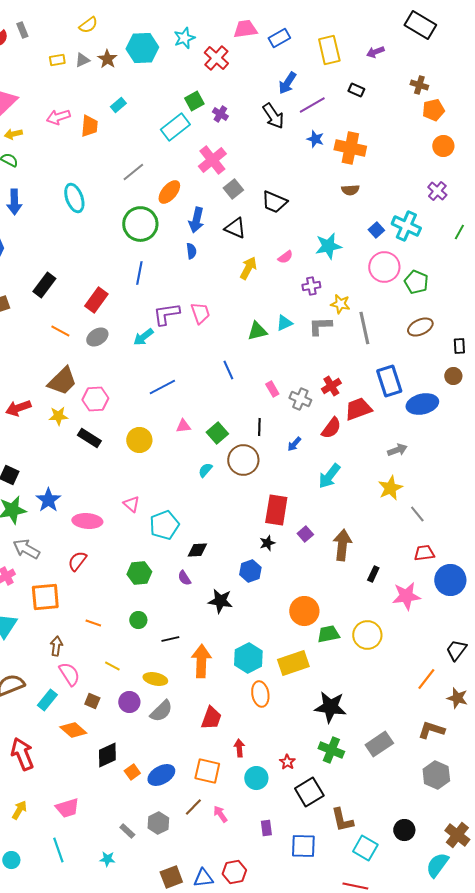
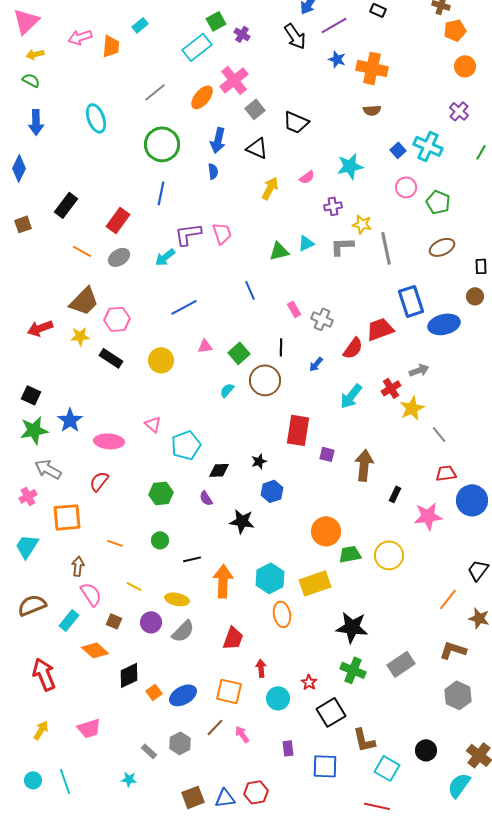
orange ellipse: (169, 192) -> (202, 97), moved
pink circle: (384, 267) -> (406, 187), size x0.7
red cross: (331, 386) -> (391, 388), moved
purple square: (305, 534) -> (327, 454), turned -35
black star: (267, 543) -> (259, 461), moved
cyan line: (58, 850) -> (65, 781), moved

